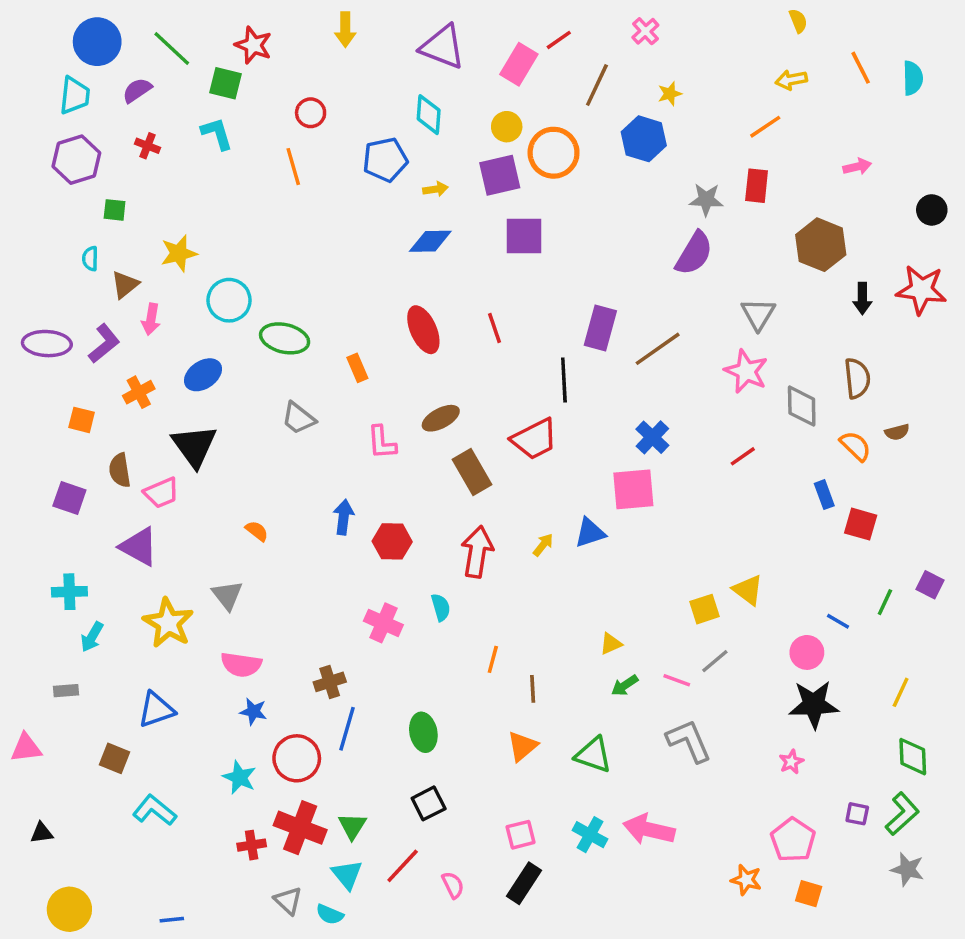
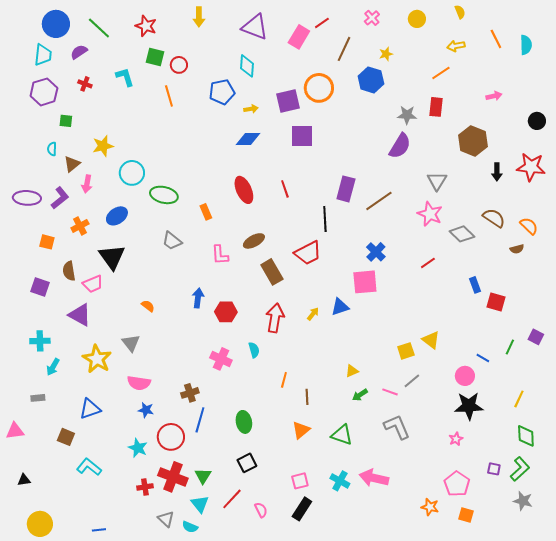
green square: (226, 83) -> (155, 57), moved
yellow circle: (507, 127) -> (417, 19), moved
brown semicircle: (857, 378) -> (494, 218), turned -50
gray diamond: (802, 406) -> (462, 234), turned -45
orange semicircle: (855, 446) -> (529, 226), moved

